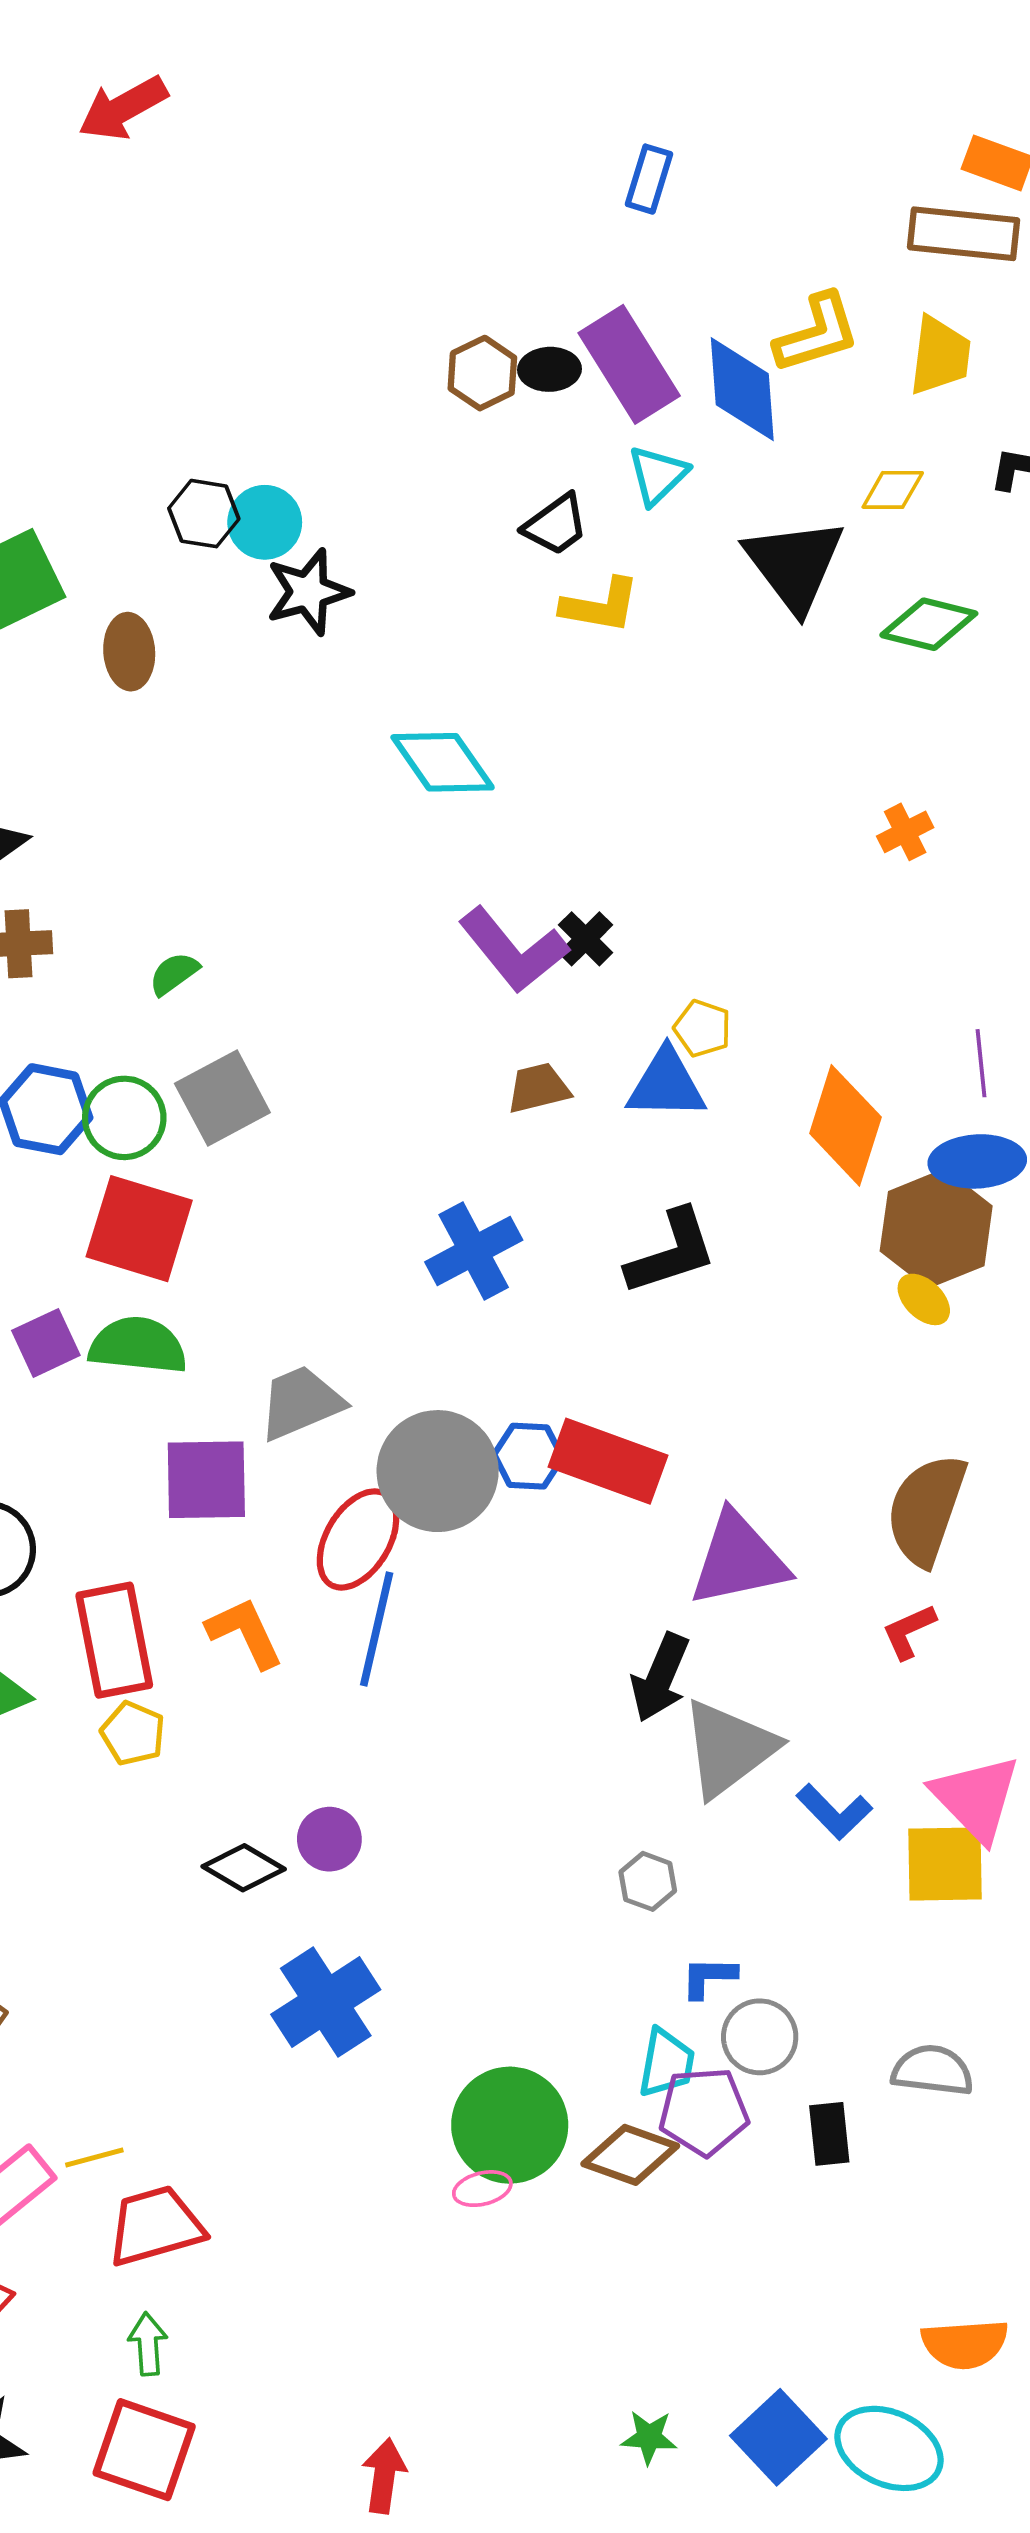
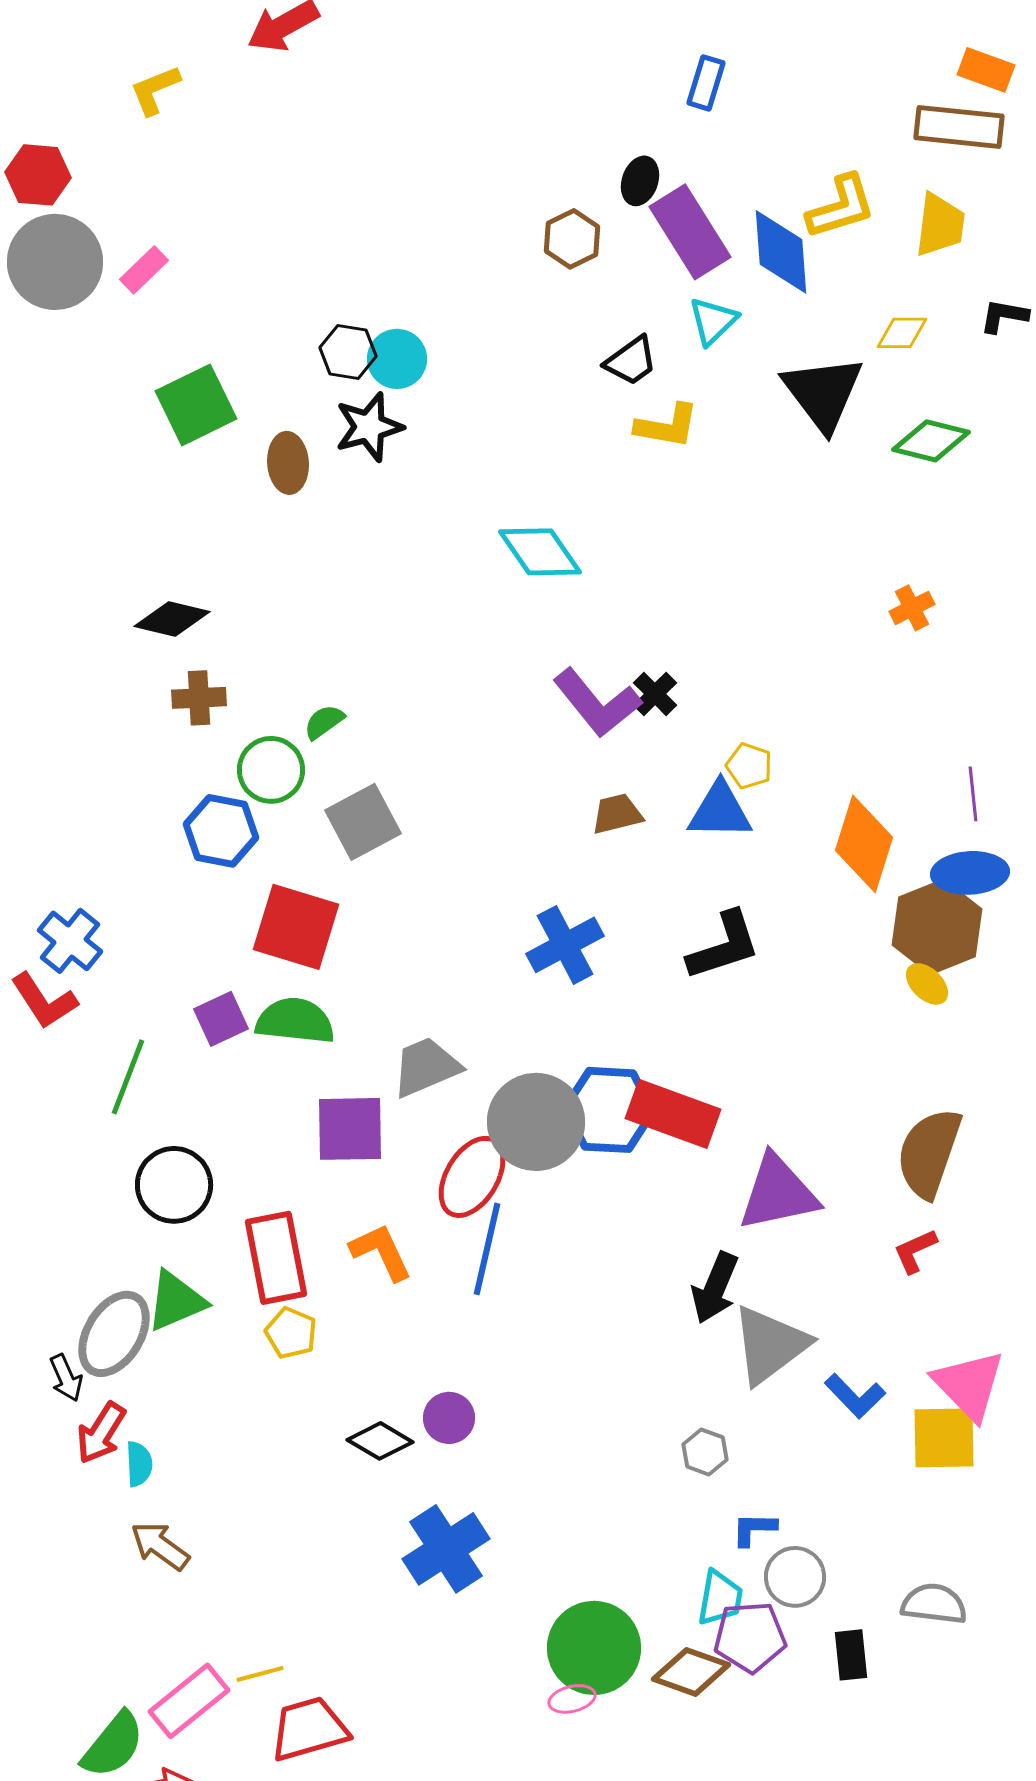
black ellipse: (550, 369) -> (640, 181), moved, turned -69
black star: (308, 592) -> (369, 427), moved
green circle: (124, 1118) -> (271, 770), moved
blue hexagon: (528, 1456) -> (609, 1110), size x1.6

